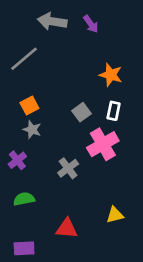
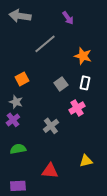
gray arrow: (52, 21) -> (20, 16), moved
gray line: (24, 59) -> (45, 44), moved
gray star: (32, 130) -> (16, 102), moved
pink cross: (103, 144) -> (77, 108), size x0.7

